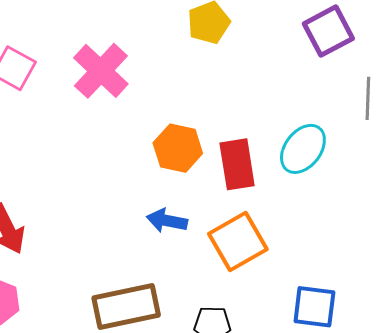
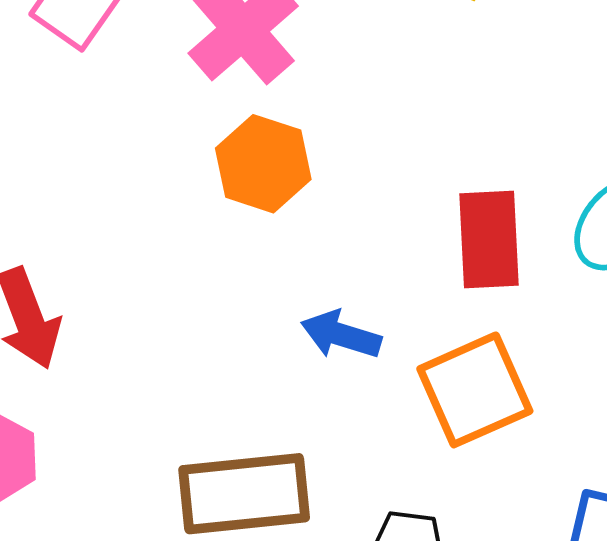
orange hexagon: (178, 148) -> (263, 164), moved

